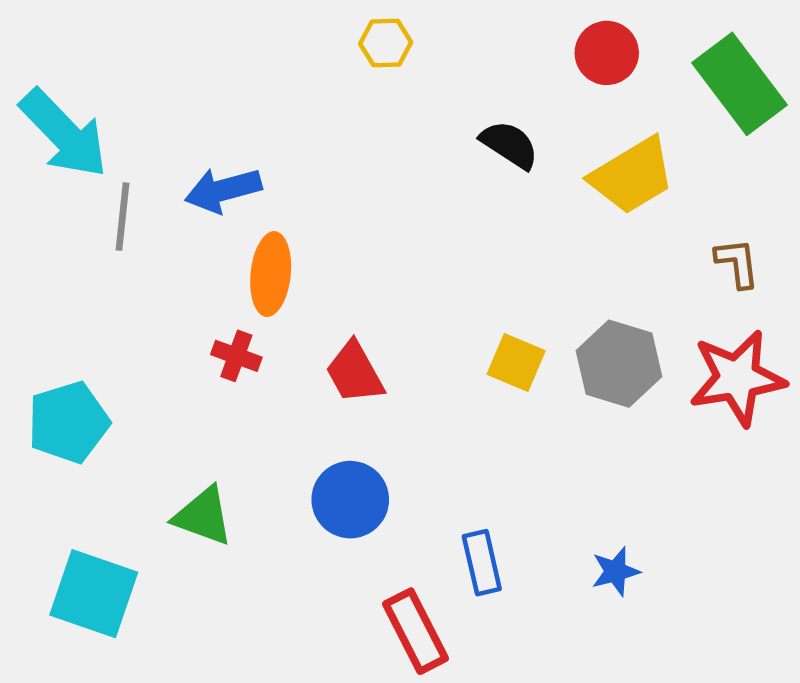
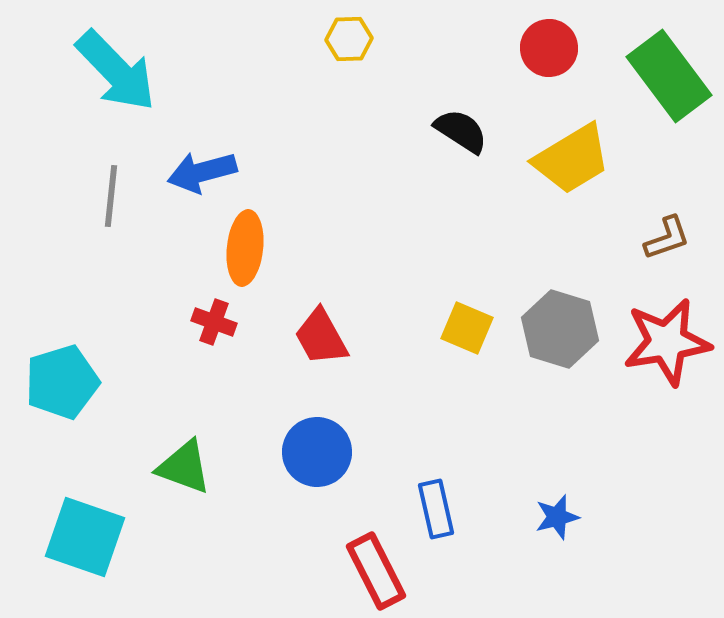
cyan arrow: (64, 134) -> (116, 71), moved
brown L-shape: (737, 263) -> (667, 238), turned 78

